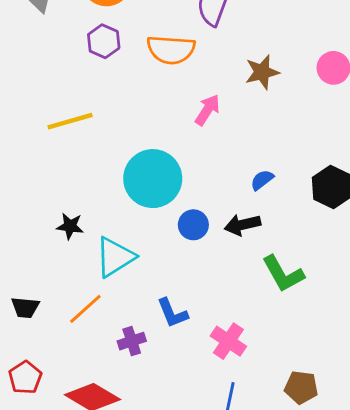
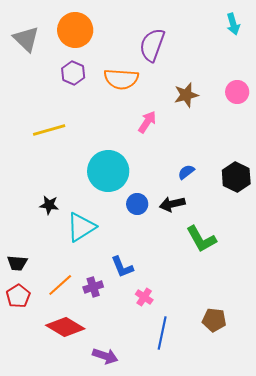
orange line: (85, 309) -> (60, 285), moved
pink cross: (228, 341) -> (144, 297), moved, size x0.7
red pentagon: (25, 378) -> (18, 296), moved

